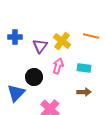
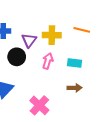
yellow cross: (62, 41) -> (52, 35), turned -36
black circle: (34, 77) -> (17, 57), moved

